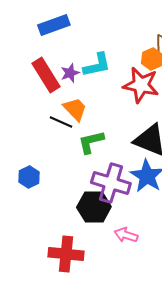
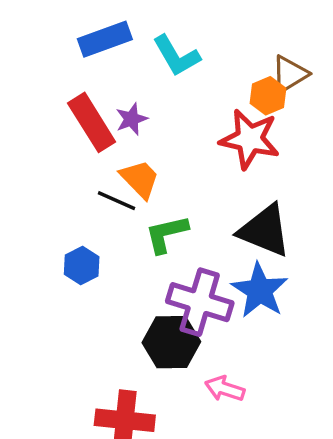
cyan L-shape: (97, 65) -> (176, 56), moved, turned 72
blue hexagon: (29, 177) -> (82, 266), moved

